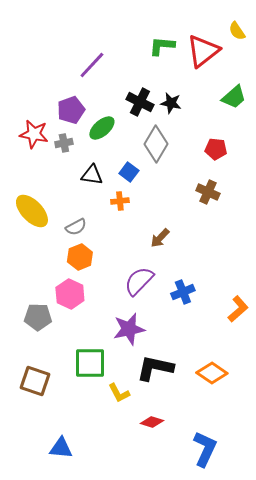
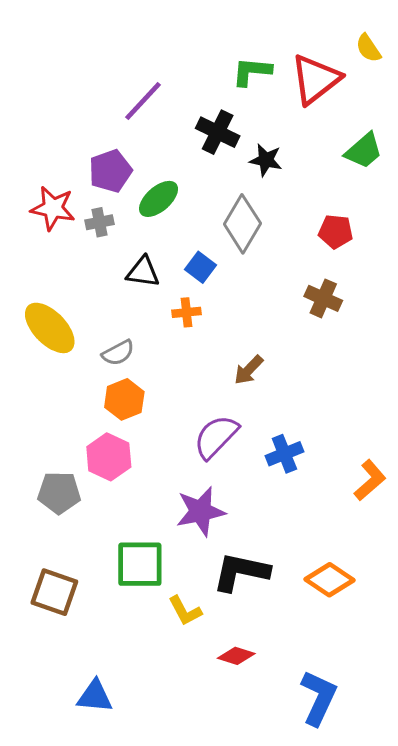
black cross: (140, 102) -> (218, 132), moved

